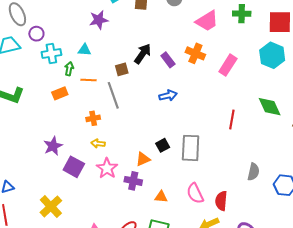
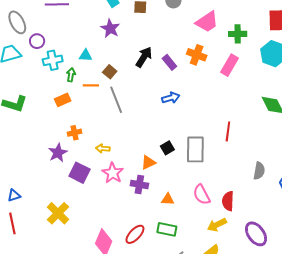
green cross: (242, 14) -> (238, 34), moved
purple star: (99, 20) -> (110, 28), moved, turned -30
brown square: (122, 69) -> (110, 72), moved, turned -32
orange cross: (93, 118) -> (75, 133), moved
red line: (232, 119) -> (228, 131), moved

